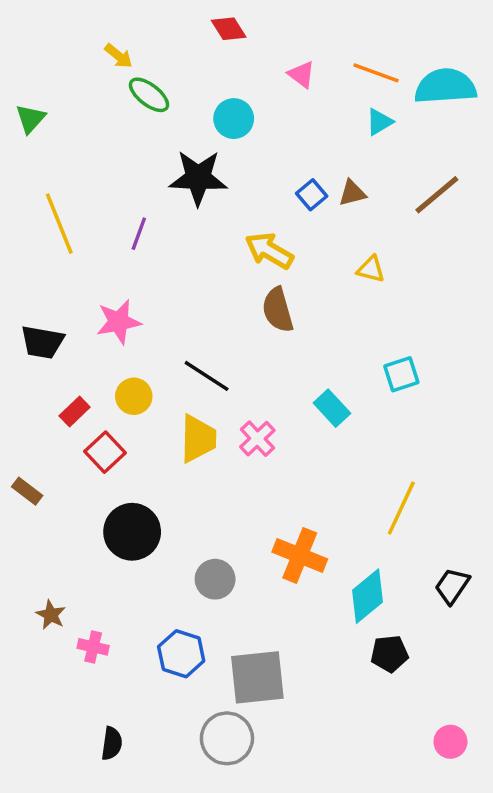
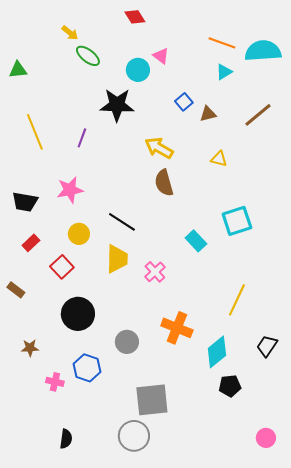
pink triangle: (301, 75) -> (161, 56), moved
green triangle: (30, 119) -> (18, 70), turned 42
blue square: (312, 195) -> (184, 102), moved
cyan square: (401, 374) -> (237, 221), size x1.4
red rectangle: (75, 412) -> (31, 243), moved
pink cross: (257, 439) -> (155, 272), moved
brown star: (51, 615) -> (30, 348), moved, turned -30
blue hexagon: (181, 654) -> (87, 368), moved

